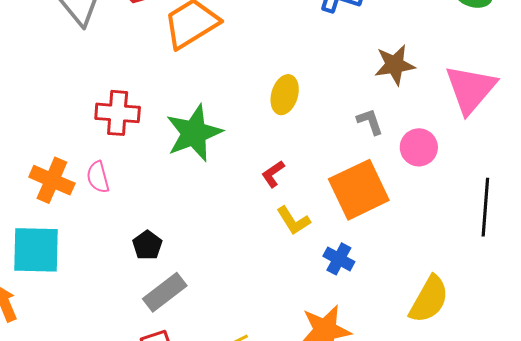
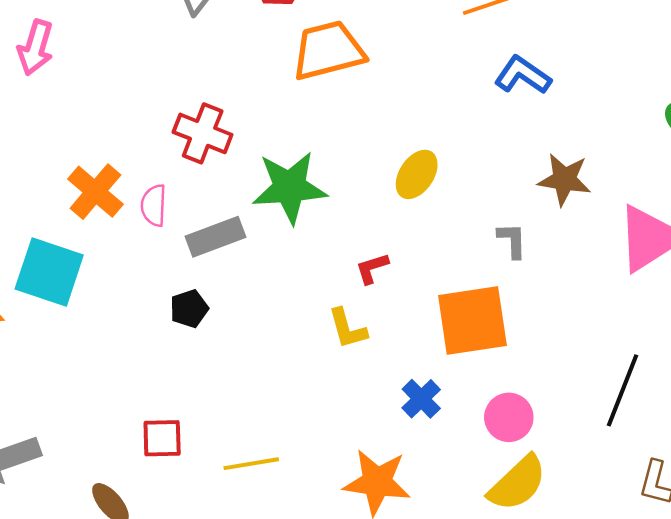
pink circle: (419, 147) -> (509, 417), moved
yellow L-shape: (293, 221) -> (347, 329), moved
gray rectangle: (165, 292) -> (216, 237), moved

